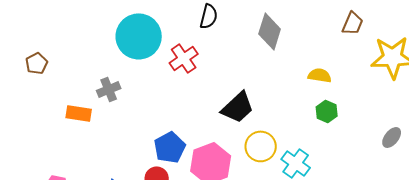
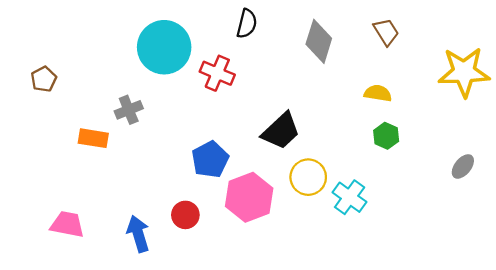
brown trapezoid: (353, 23) -> (386, 32), moved, turned -55
red cross: (184, 58) -> (217, 73), turned -32
blue pentagon: (170, 147) -> (210, 159), moved

